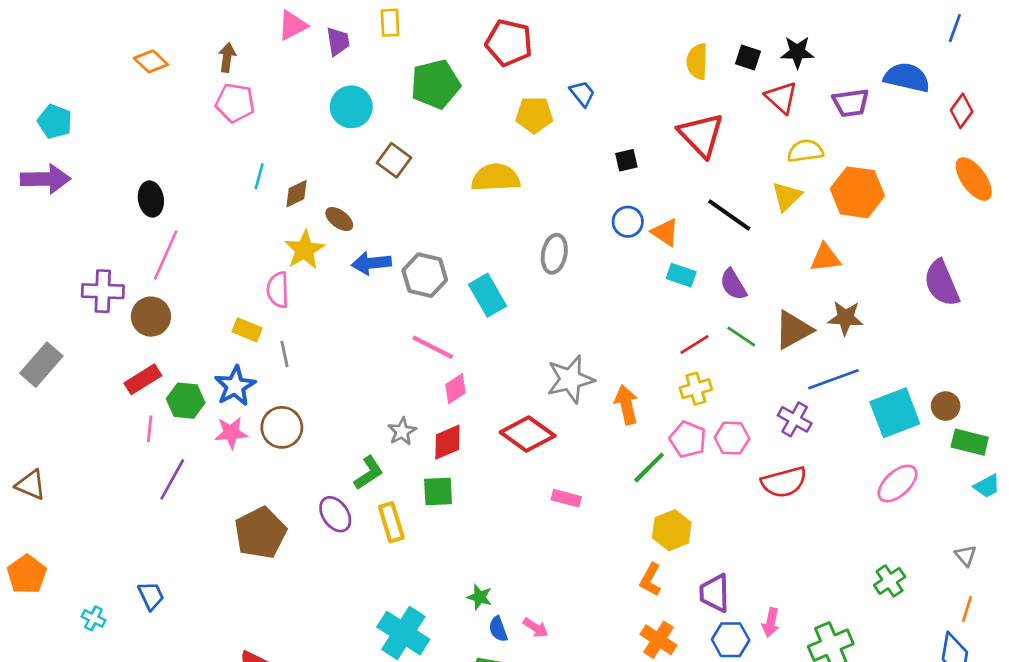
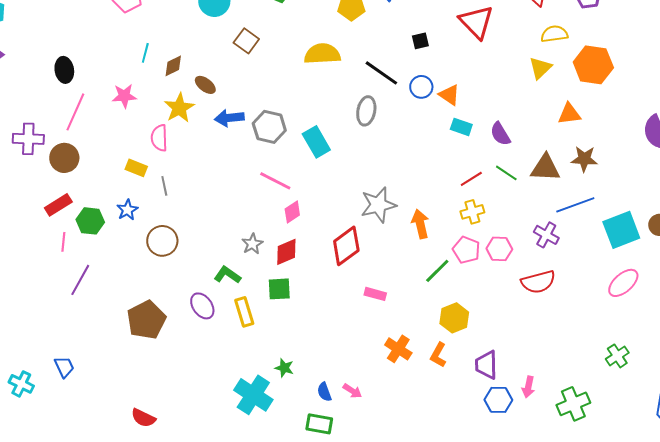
black line: (729, 215) -> (381, 73), moved
brown triangle: (793, 330) -> (545, 168), turned 32
blue star: (235, 386) -> (127, 210), size x0.7
pink star: (231, 433) -> (124, 96), moved
red diamond: (528, 434) -> (346, 246), turned -72
green L-shape: (369, 473) -> (227, 275), turned -112
green star: (479, 597) -> (284, 368), moved
cyan cross: (93, 618) -> (21, 384), size x1.4
orange cross: (658, 640) -> (398, 349), moved

